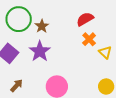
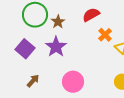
red semicircle: (85, 19) -> (91, 15), moved

